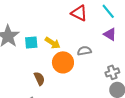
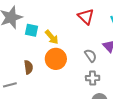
gray semicircle: (84, 51) -> (91, 56), moved, turned 48
gray cross: (112, 72) -> (93, 78), moved

